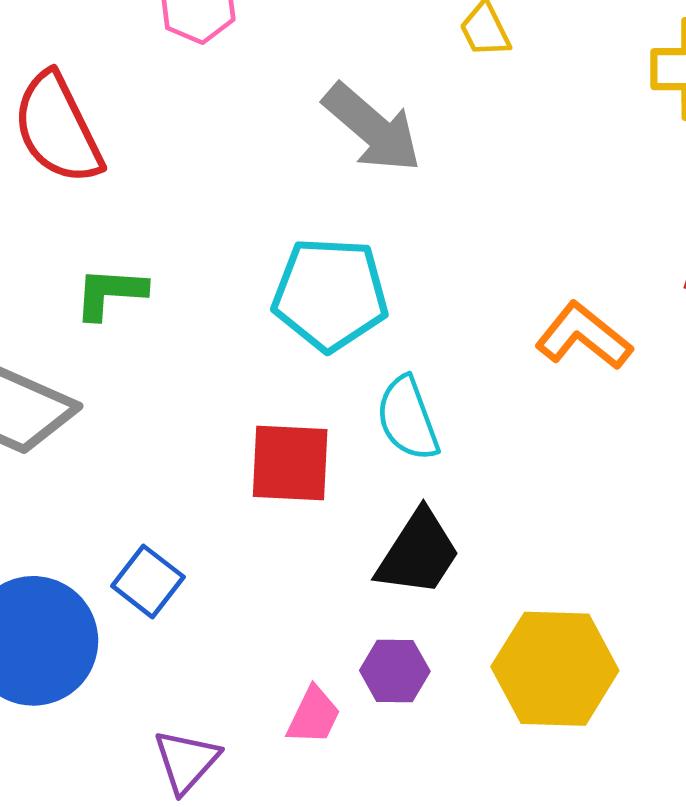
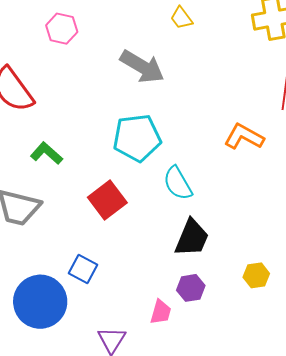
green L-shape: (110, 293) -> (46, 153), turned 48
red square: (290, 463) -> (107, 200), moved, turned -30
yellow hexagon: (555, 669) -> (256, 275), size x0.5

